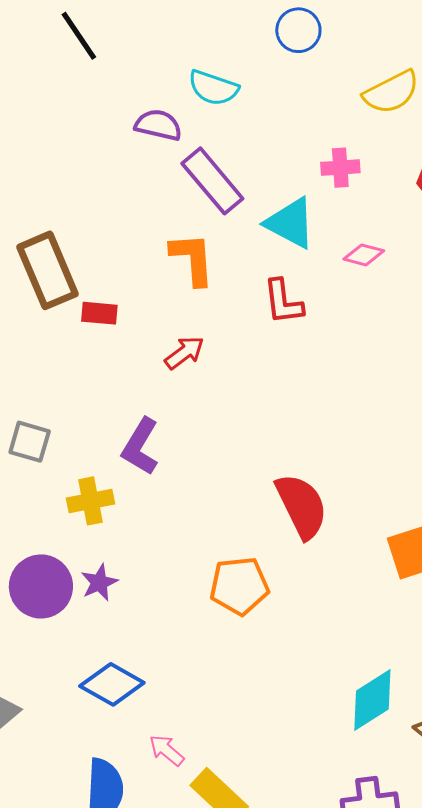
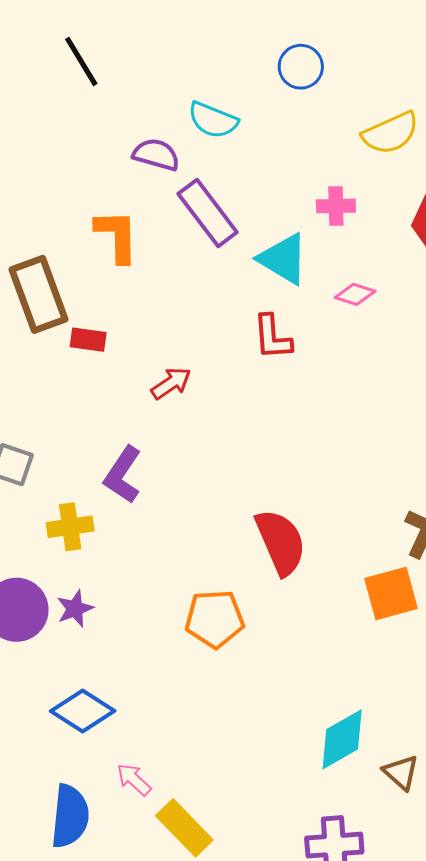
orange L-shape: (192, 259) -> (117, 236), moved

